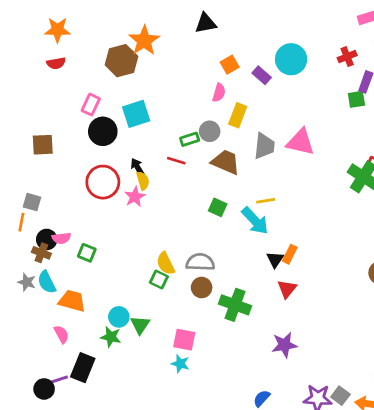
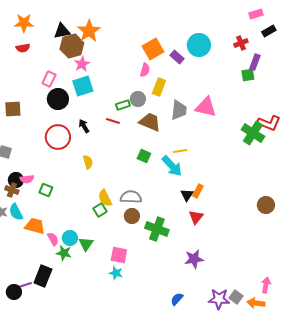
black triangle: (206, 23) -> (62, 31), moved
orange square: (230, 65) -> (153, 49), size x1.5
yellow semicircle: (143, 181) -> (88, 162), moved
pink star: (135, 197) -> (82, 64), moved
green square: (159, 280) -> (100, 210), turned 32
pink semicircle: (61, 334) -> (53, 239), moved

